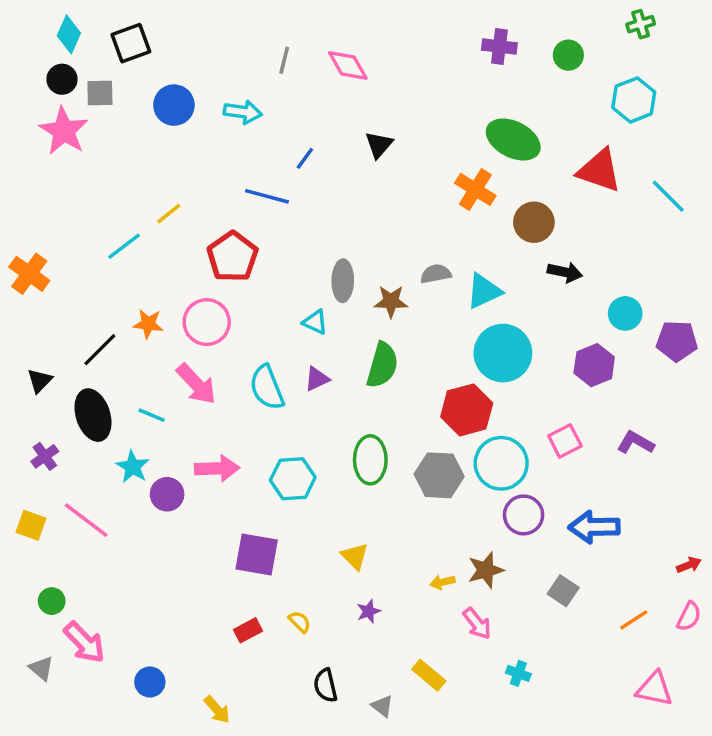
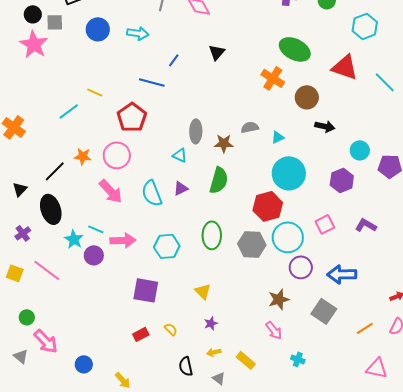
yellow line: (169, 214) -> (95, 92), turned 63
cyan triangle: (484, 291) -> (278, 137), size x0.6
cyan line: (152, 415) -> (96, 229), moved
yellow arrow: (443, 582) -> (214, 352), moved
gray square: (563, 591) -> (324, 311), size x1.4

